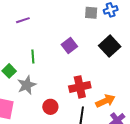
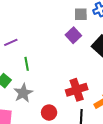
purple line: (23, 20) -> (11, 42), moved
purple square: (69, 46) -> (73, 35), moved

